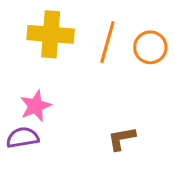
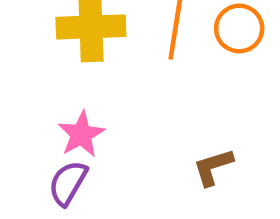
purple semicircle: (23, 138) -> (68, 183), turned -44

